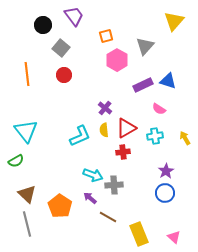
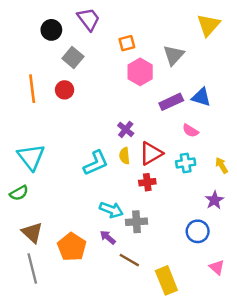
red circle: (64, 75) -> (65, 90), moved
purple star: (166, 171) -> (214, 200), moved
pink triangle: (174, 237) -> (217, 267), moved

